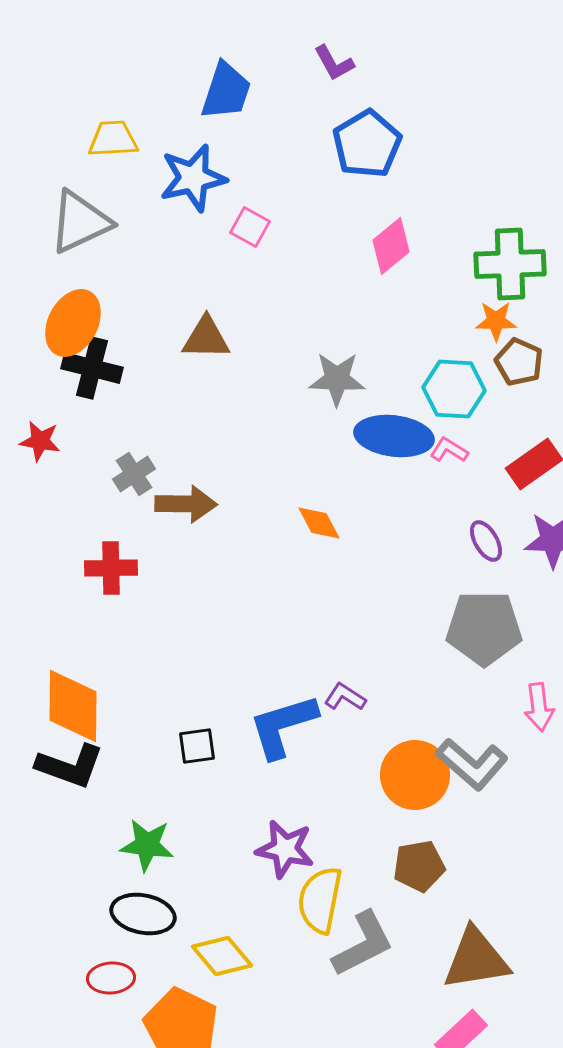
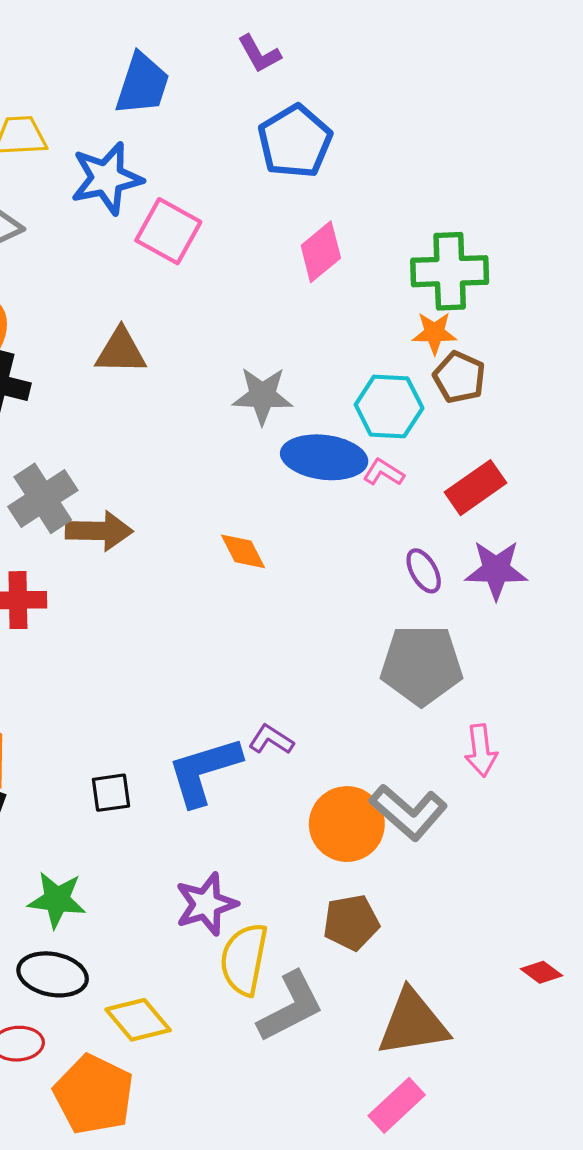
pink square: (250, 227) -> (168, 231), size x1.5
gray cross: (134, 474) -> (43, 498), size x1.5
purple star: (285, 849) -> (206, 904), turned -30

